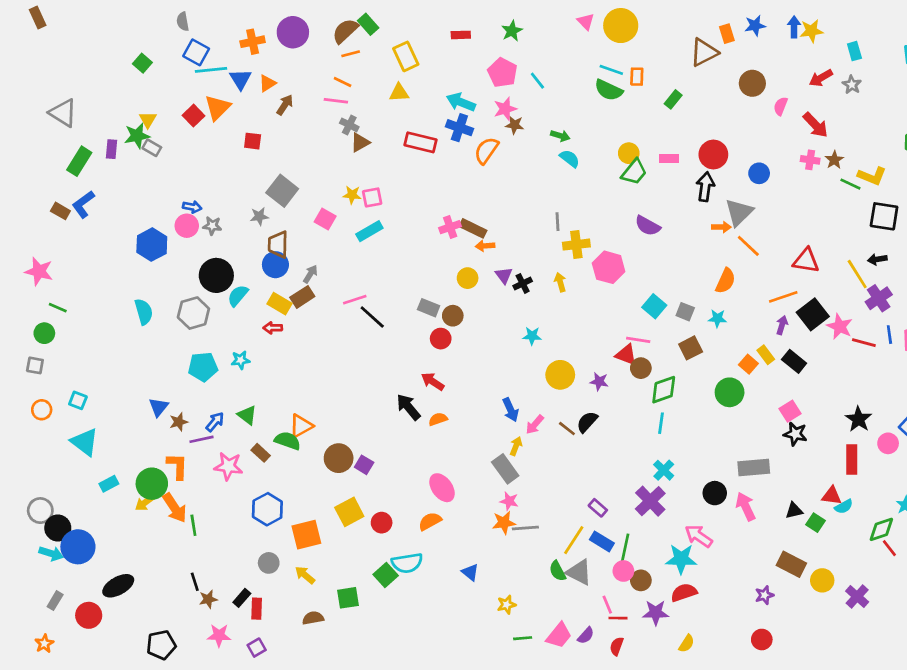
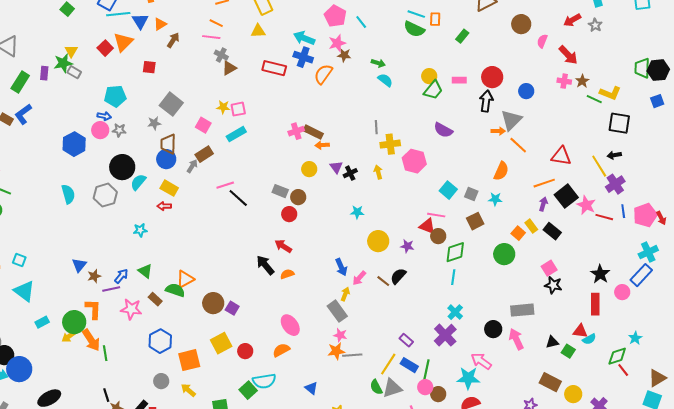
brown rectangle: (302, 297) -> (204, 154), moved
cyan pentagon: (203, 367) -> (115, 96), moved
gray triangle: (579, 572) -> (392, 388), turned -45

